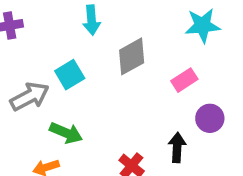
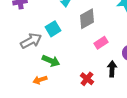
pink rectangle: (184, 80) -> (101, 43), moved

